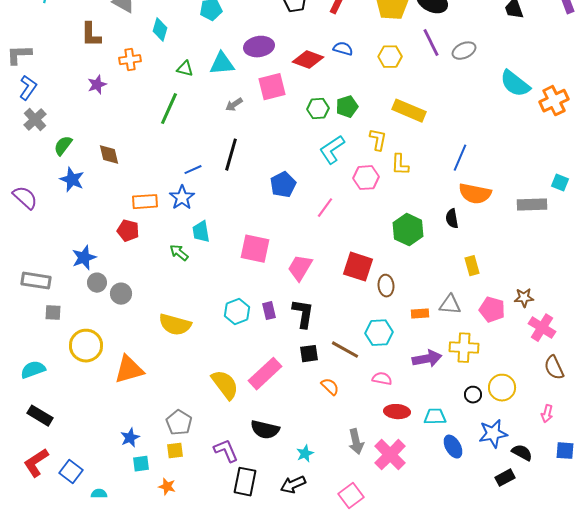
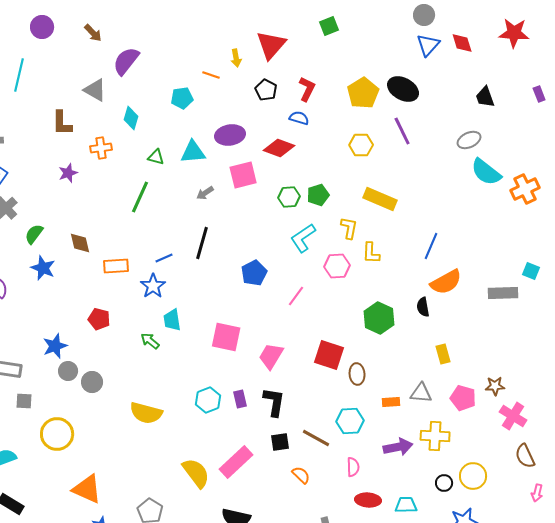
blue semicircle: (343, 49) -> (299, 118), moved
gray ellipse: (464, 51) -> (469, 140), moved
orange semicircle: (475, 194) -> (446, 282), turned -40
orange rectangle: (145, 202) -> (116, 266), moved
orange triangle: (129, 370) -> (87, 489), moved, turned 40
pink semicircle: (382, 379) -> (353, 467), turned 78
pink arrow: (547, 414) -> (537, 493), moved

